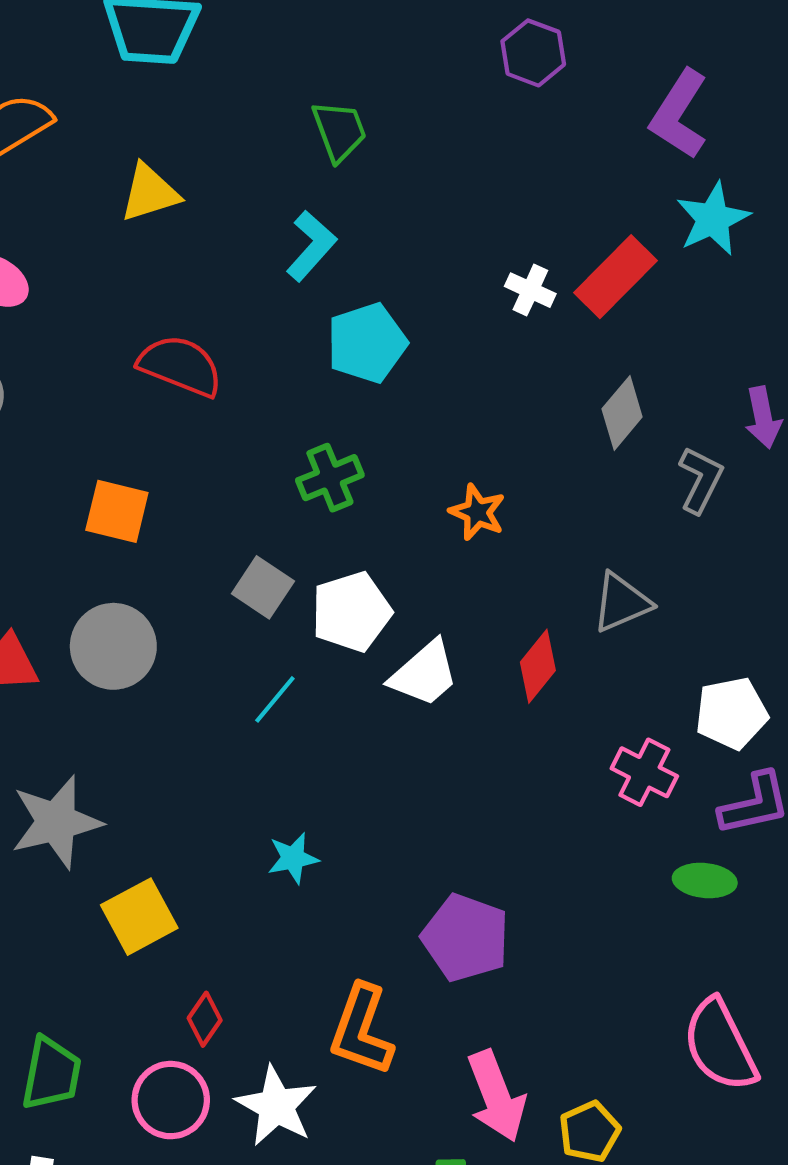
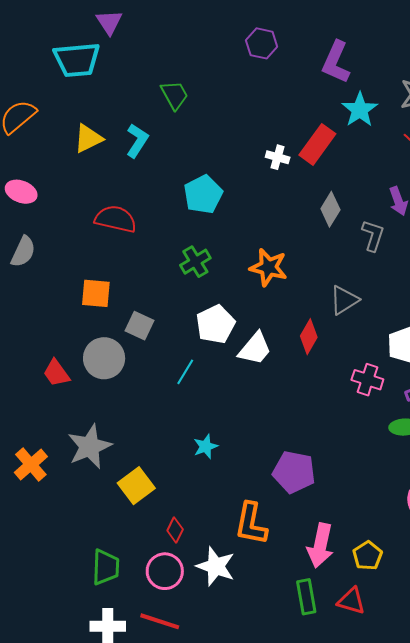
cyan L-shape: (311, 246) -> (137, 141), moved
orange star: (477, 512) -> (268, 267), size x1.4
gray square: (263, 587) -> (139, 326), moved
pink arrow: (496, 1096) -> (320, 545), turned 42

